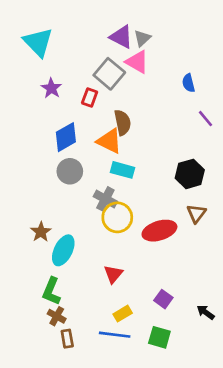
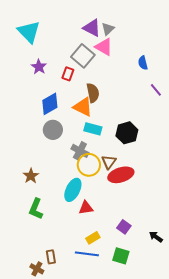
black hexagon: (190, 174) -> (127, 133), moved
brown triangle: (196, 213) -> (109, 162), moved
cyan ellipse: (63, 250) -> (73, 190), moved
red triangle: (113, 274) -> (86, 208), turned 42
green L-shape: (51, 291) -> (36, 209), moved
brown cross: (57, 316) -> (37, 269), moved

